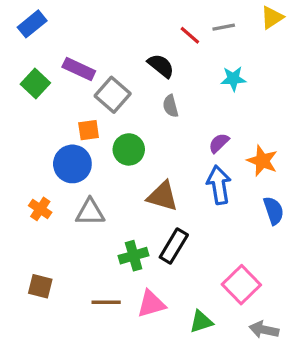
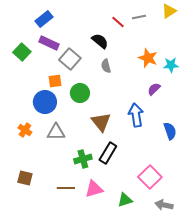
blue rectangle: (32, 24) -> (44, 19), moved
cyan star: (233, 79) -> (171, 65), moved
purple semicircle: (219, 143) -> (154, 89), moved
orange star: (262, 161) -> (148, 58), moved
brown triangle: (163, 196) -> (101, 122), turned 35

